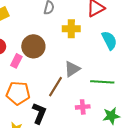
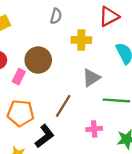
gray triangle: (72, 69) -> (91, 78), moved
black L-shape: (39, 113) -> (45, 136), turned 30

